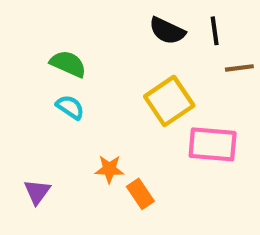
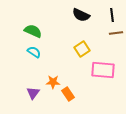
black line: (215, 31) -> (112, 15), moved
yellow square: (169, 101) -> (82, 49), size x0.7
purple triangle: (37, 192) -> (33, 93), moved

